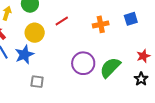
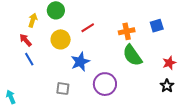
blue star: (24, 55) -> (80, 62), moved
purple circle: (83, 63) -> (105, 84), moved
green semicircle: (110, 68) -> (132, 55), moved, turned -80

